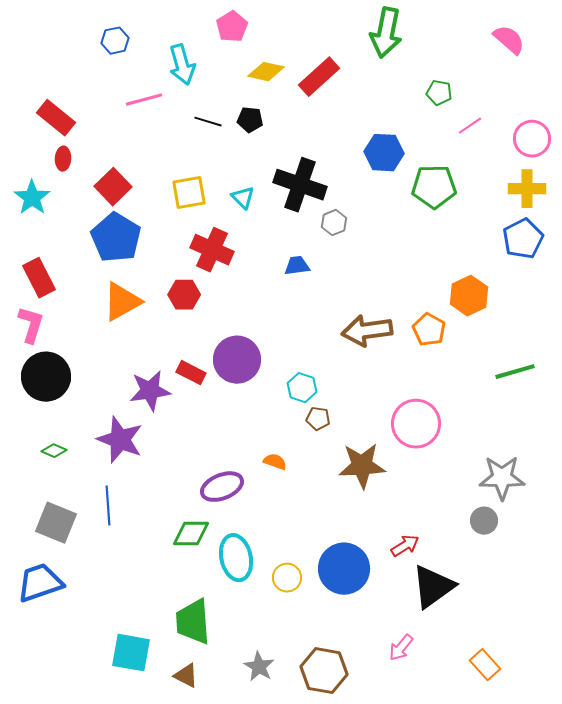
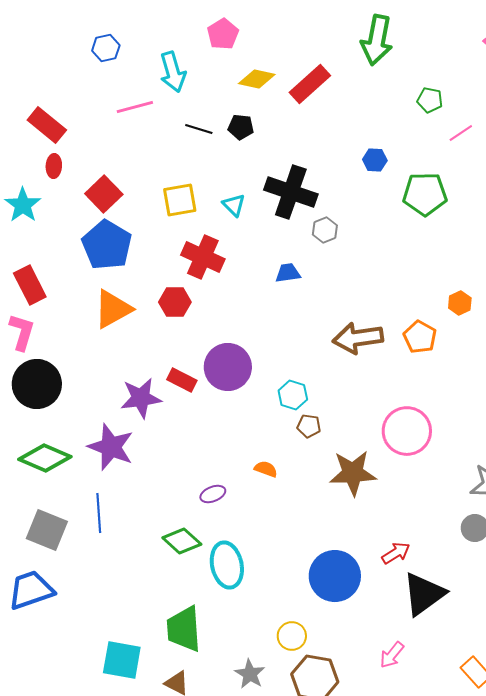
blue hexagon: (384, 153) -> (375, 160), size x0.6
orange hexagon: (469, 296) -> (460, 303), size x0.6
green diamond: (54, 451) -> (45, 458), size x2.0
purple ellipse: (222, 487) -> (213, 494), size x0.6
green diamond: (191, 534) -> (182, 541), turned 42
yellow circle: (287, 578) -> (292, 636), moved

